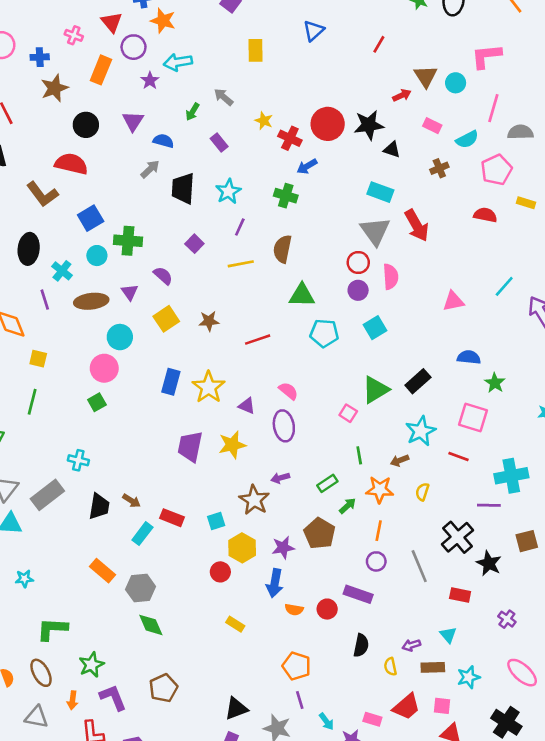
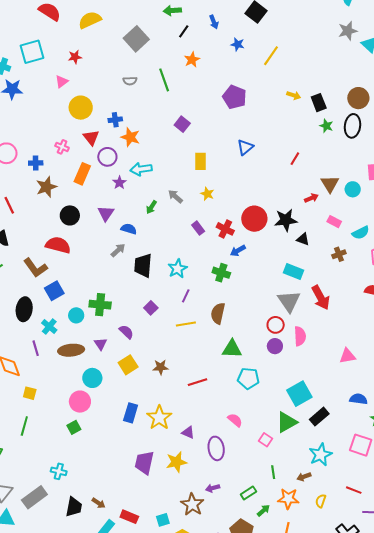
yellow star: (264, 121) -> (207, 194), moved
purple rectangle: (219, 143) -> (198, 228), moved
blue square: (91, 218) -> (54, 291), moved
cyan square: (375, 328) -> (299, 394), moved, size x1.4
pink semicircle: (288, 391) -> (235, 420), moved
red line: (458, 456) -> (354, 490), moved

